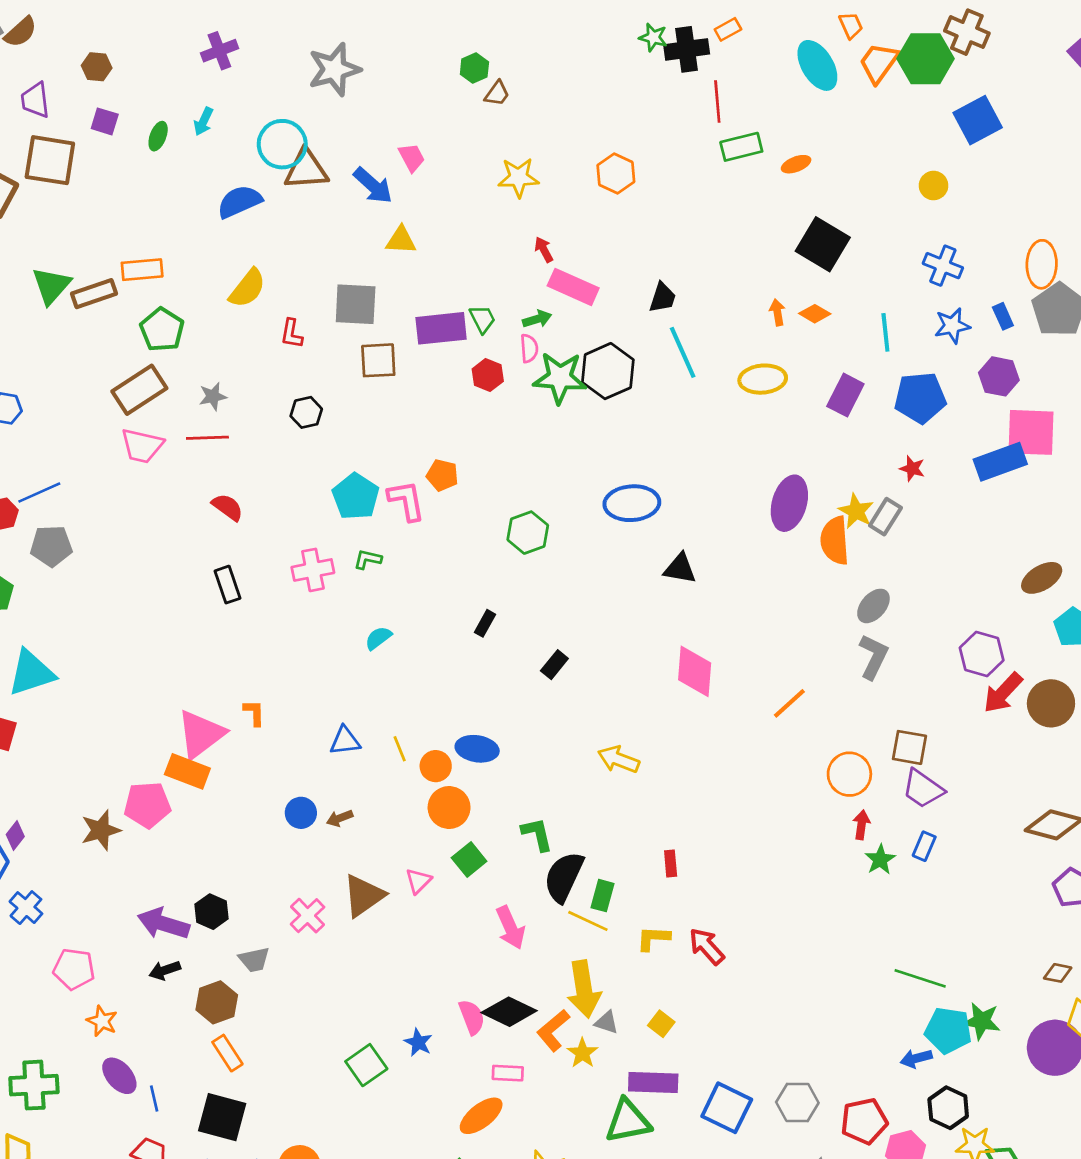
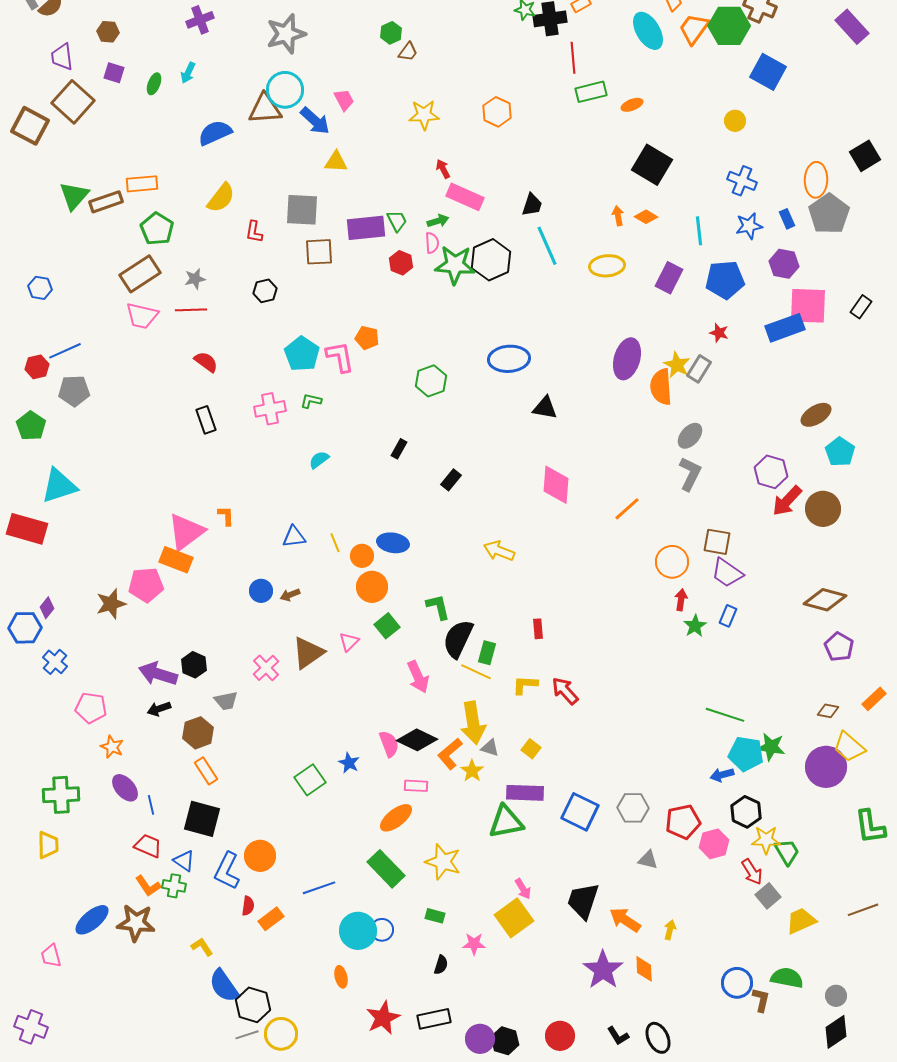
blue square: (978, 120) -> (768, 72), turned -33
cyan circle: (282, 144) -> (285, 90), moved
brown square: (50, 160) -> (73, 102), turned 33

